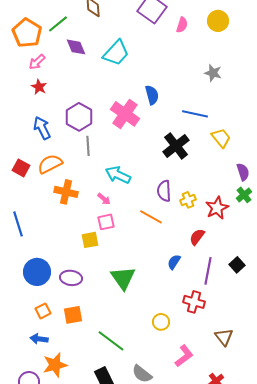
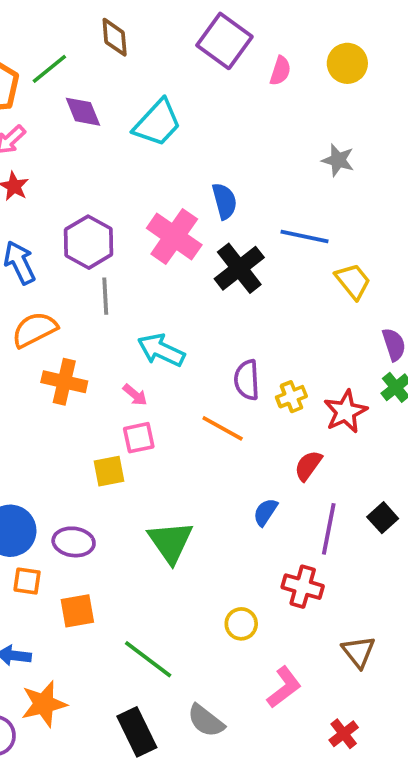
black cross: (176, 146) -> (239, 268), moved
orange square: (43, 311) -> (27, 581), moved, turned 35

